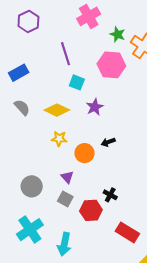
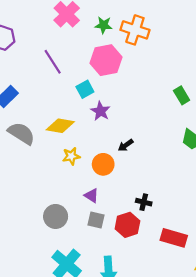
cyan square: (77, 82) -> (85, 89), moved, turned -35
gray semicircle: (22, 107) -> (21, 133), size x1.4

